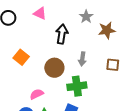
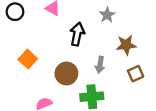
brown star: (107, 30) -> (126, 45), moved
brown square: (113, 65) -> (136, 74), turned -32

